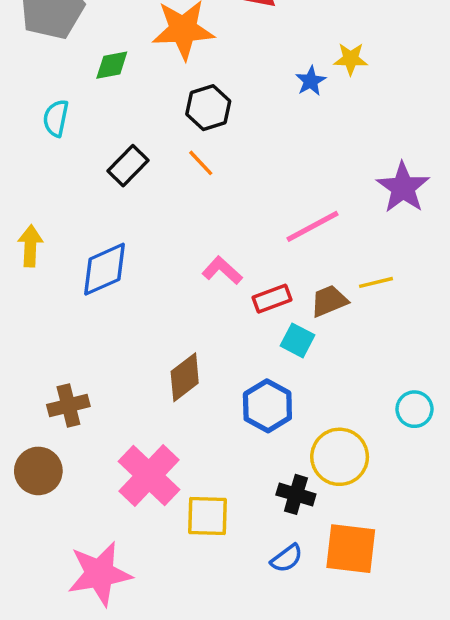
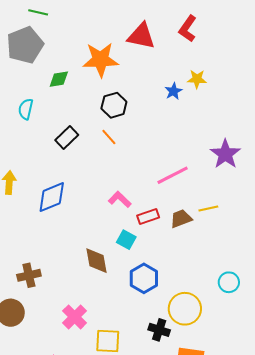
cyan square: (298, 340) -> (126, 240), moved
brown diamond: (185, 377) -> (96, 261), turned -64
pink cross: (149, 476) -> (75, 317), size x0.7

